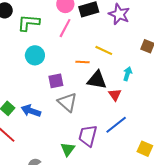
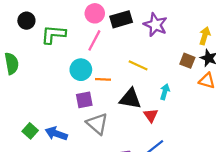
cyan circle: (35, 55) -> (81, 70), moved
orange line: (83, 62) -> (103, 79), moved

